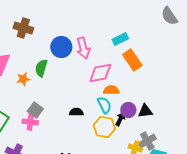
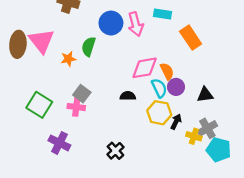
cyan rectangle: (120, 39) -> (163, 14), moved, turned 35
pink diamond: (100, 73) -> (145, 68), moved
orange semicircle: (111, 90) -> (167, 71), turned 63
purple circle: (128, 110) -> (176, 87), moved
black arrow: (120, 119) -> (176, 122), moved

